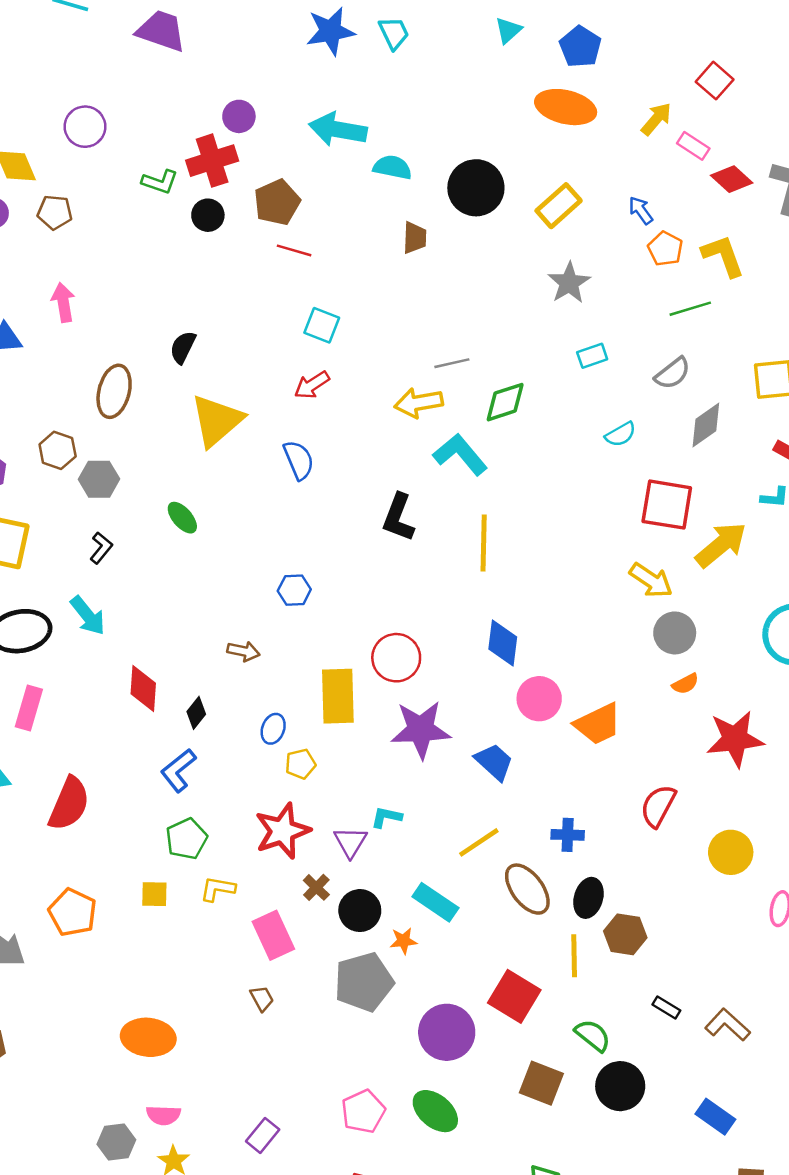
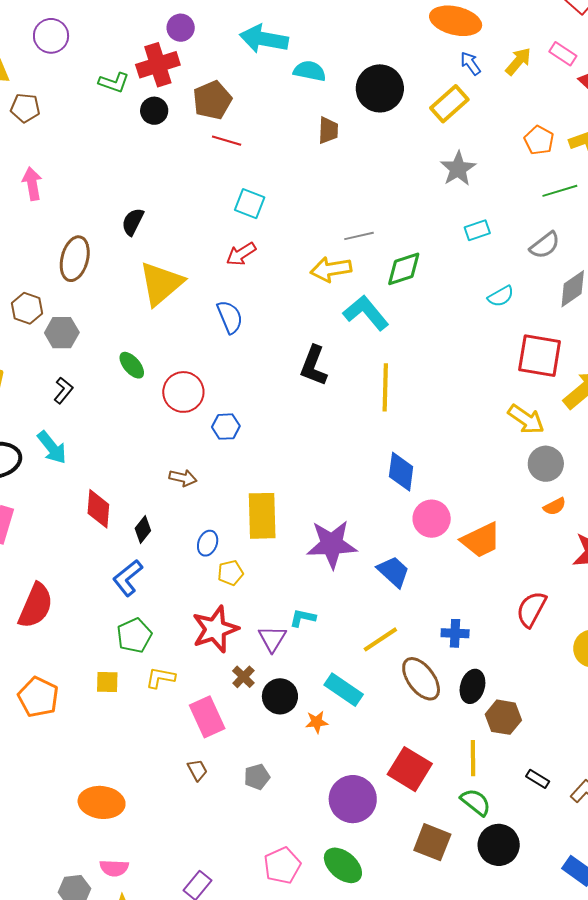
yellow arrow: (656, 119) -> (518, 61), moved
blue arrow: (641, 210) -> (470, 63), moved
red circle: (396, 658) -> (183, 392), moved
yellow line: (574, 956) -> (473, 758), moved
gray pentagon: (364, 982) -> (257, 777), moved, size x0.5

